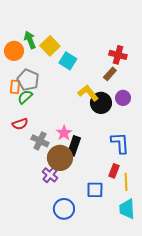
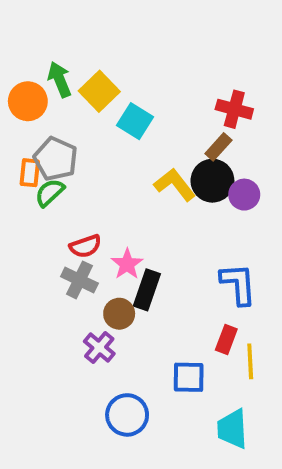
black circle: (101, 103) -> (212, 181), moved
red semicircle: (20, 124) -> (85, 246), moved
brown circle: (60, 158) -> (119, 314), size x0.6
cyan trapezoid: (127, 209) -> (232, 429), moved

